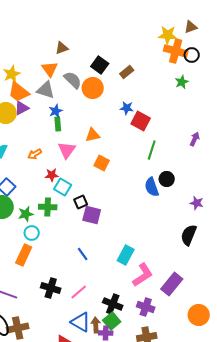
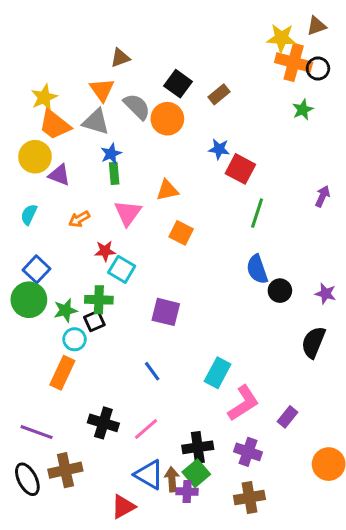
purple triangle: (22, 108) -> (59, 175), moved, turned 49
black circle: (167, 179) -> (280, 291), moved
black square: (81, 202) -> (94, 321), moved
purple rectangle: (172, 284) -> (288, 417), size x0.6
black cross: (113, 304) -> (198, 447), turned -30
brown cross: (18, 328) -> (65, 470), moved

